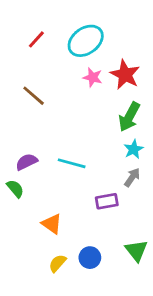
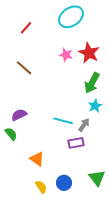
cyan ellipse: (86, 41) -> (71, 17), moved
cyan line: (72, 163) -> (63, 121), moved
gray arrow: (132, 177) -> (84, 125), moved
yellow semicircle: (57, 263) -> (41, 187), turned 104

